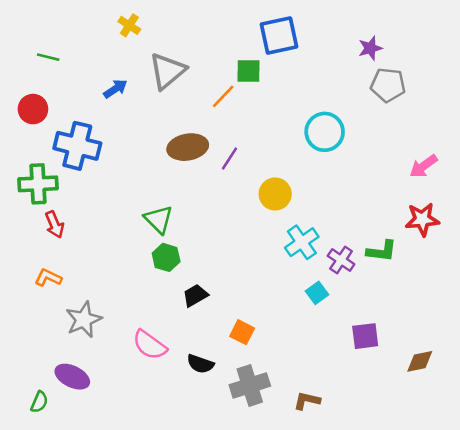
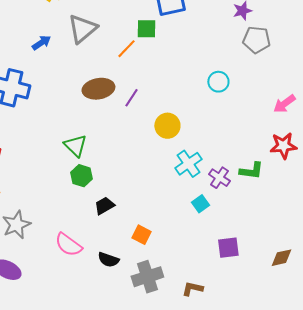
cyan circle: (325, 132) -> (218, 82), moved, size x0.7
purple square: (365, 336) -> (228, 248), moved

